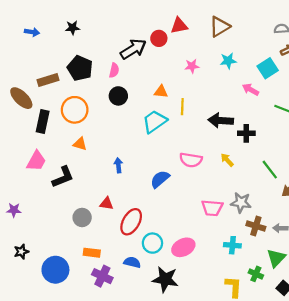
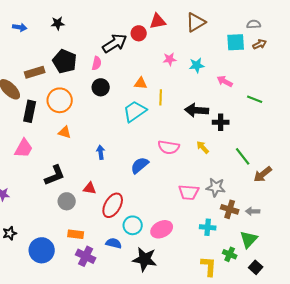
cyan star: (228, 61) -> (197, 65), moved
cyan square: (268, 68) -> (236, 42), moved, turned 30
black L-shape: (63, 177) -> (55, 175), moved

